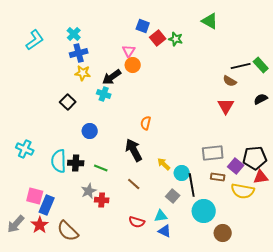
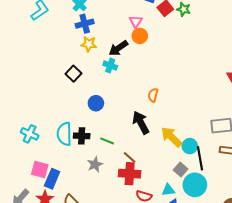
cyan cross: (25, 149) -> (30, 134), moved
yellow arrow: (164, 164) -> (171, 137), size x1.6
brown line: (134, 184) -> (130, 157), moved
red cross: (102, 200) -> (130, 174), moved, size x1.5
cyan circle: (204, 211) -> (195, 185), moved

